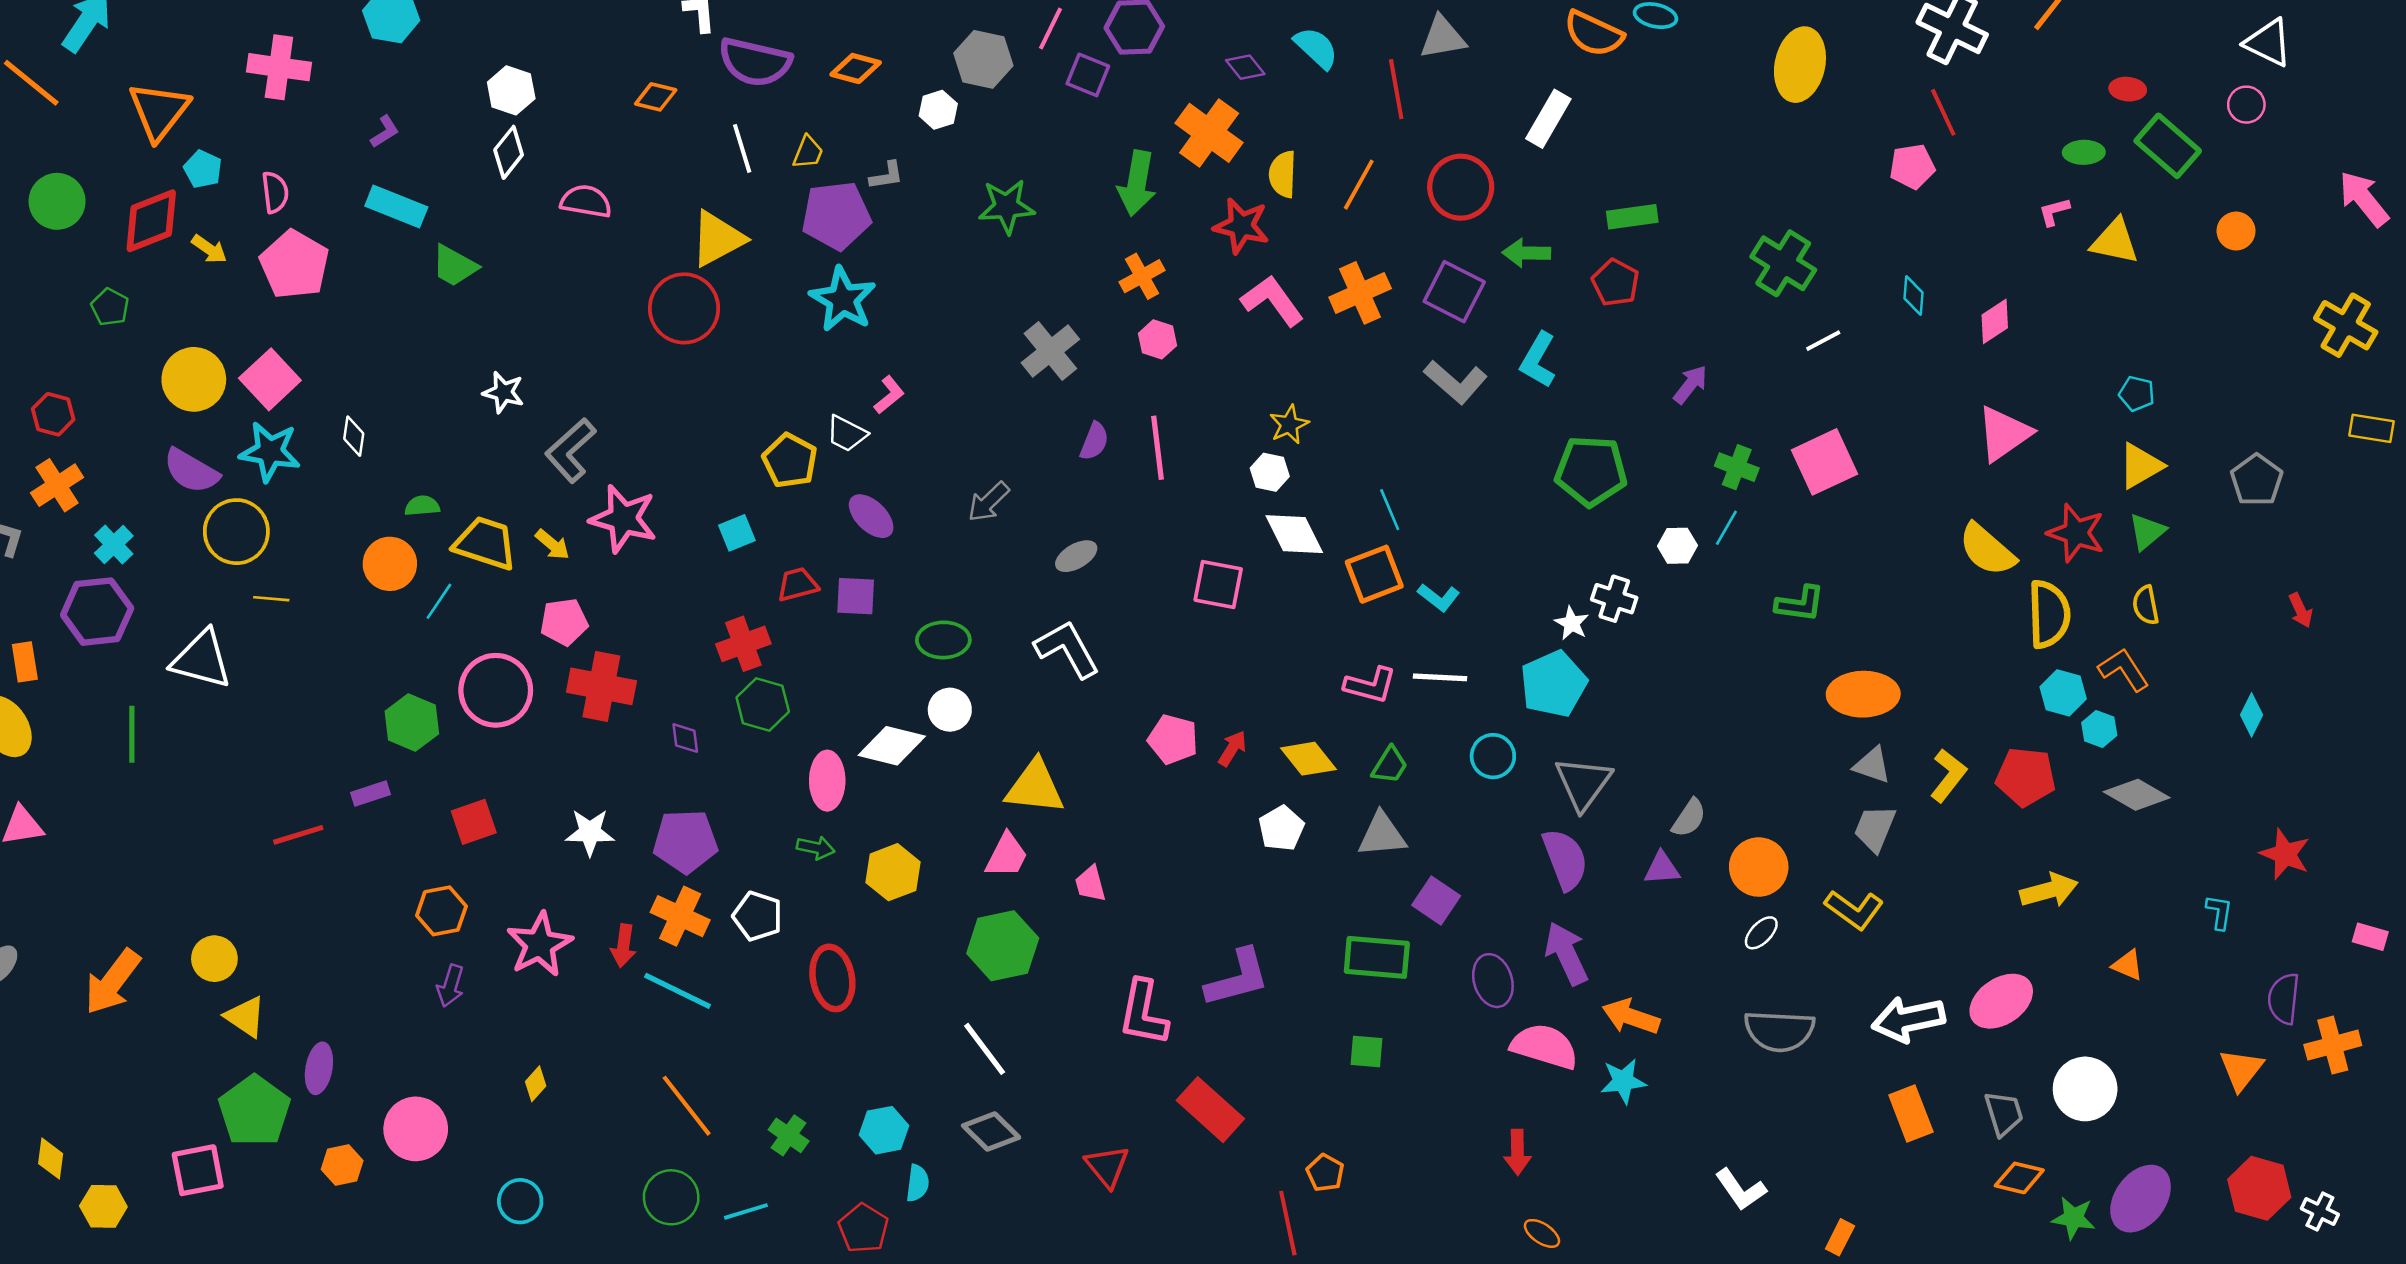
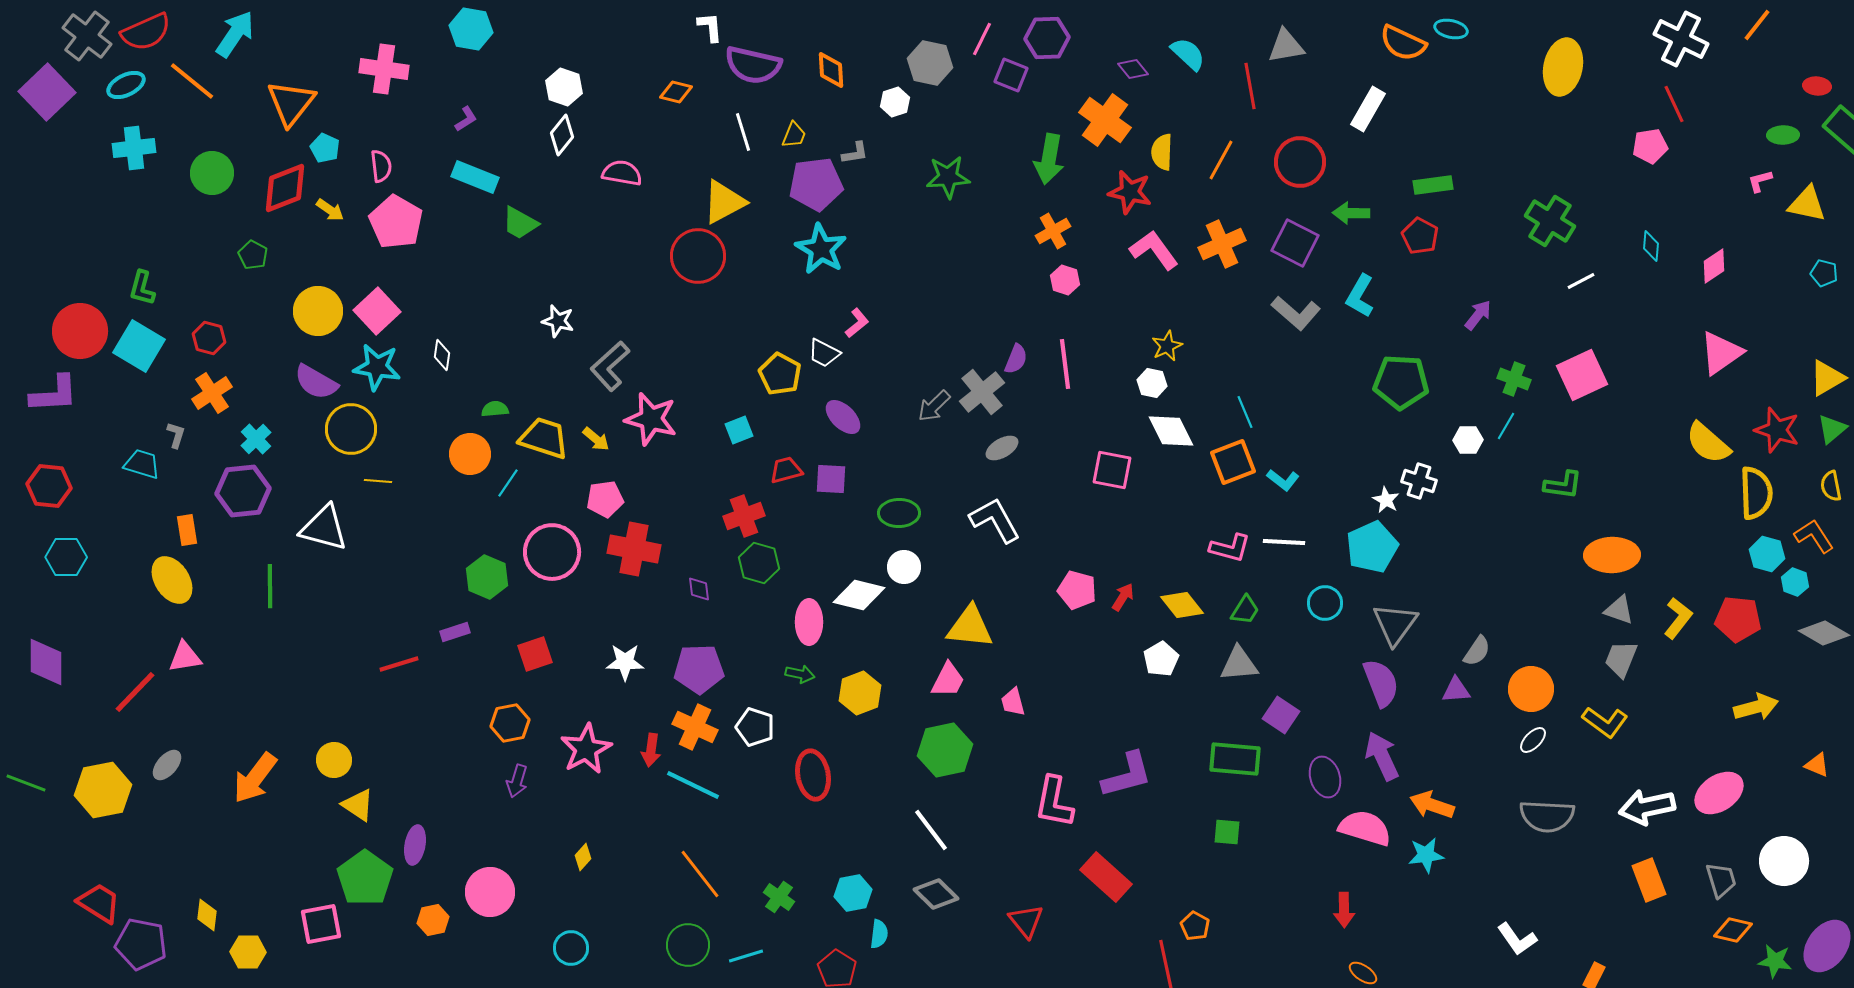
orange diamond: (856, 68) -> (831, 70), turned 72
gray cross: (1050, 351) -> (982, 392), moved
cyan pentagon: (2137, 394) -> (1824, 273), moved

